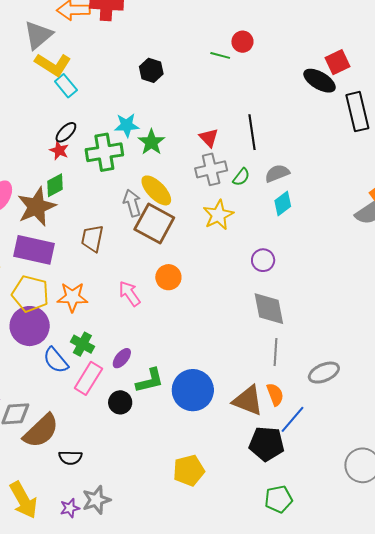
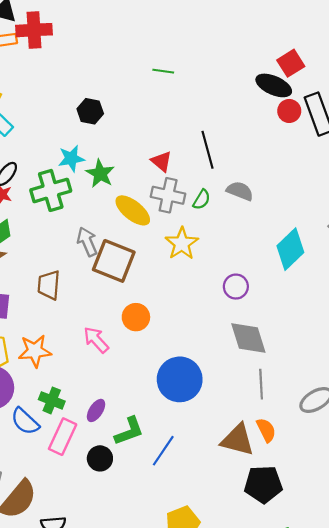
red circle: (242, 42) -> (289, 111), moved
black hexagon: (151, 70) -> (90, 111), moved
gray cross: (211, 169) -> (168, 195), turned 32
gray semicircle: (277, 173) -> (240, 191), turned 50
yellow ellipse: (156, 190) -> (133, 210), moved
cyan diamond: (283, 203) -> (290, 249), moved, size x1.5
blue circle: (193, 390) -> (180, 379), moved
blue line: (293, 419) -> (163, 451), moved

